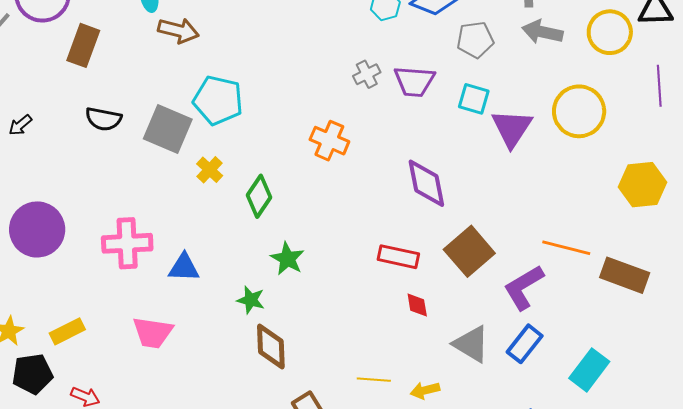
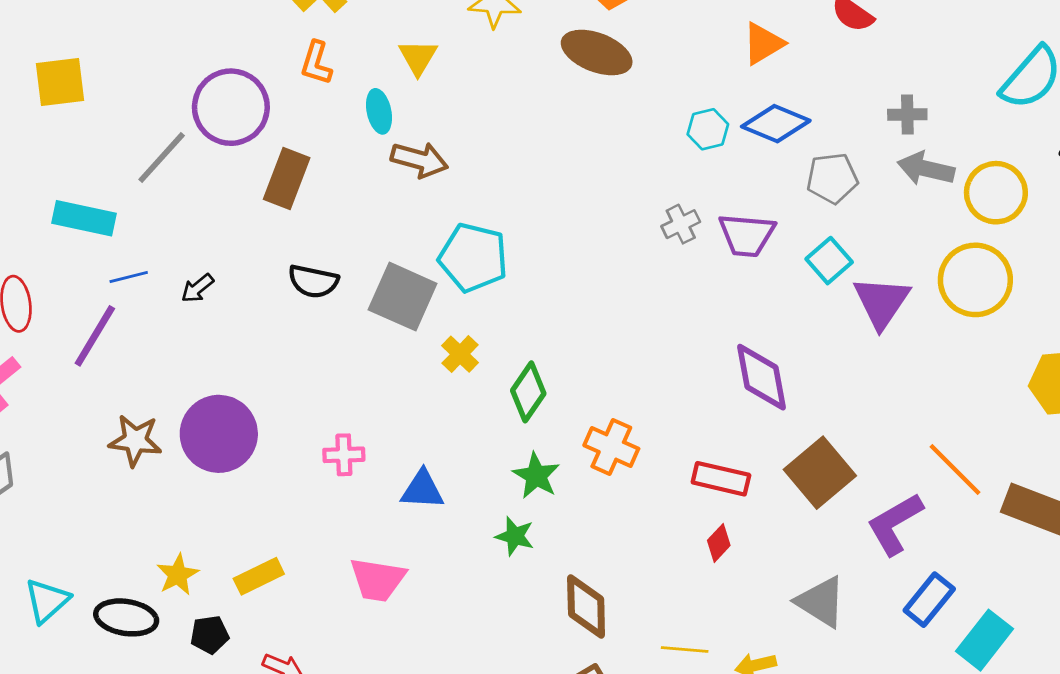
yellow circle: (610, 32) -> (996, 193), moved
cyan square: (474, 99) -> (829, 261), turned 32
orange cross: (329, 141) -> (611, 447), moved
pink cross: (127, 243) -> (344, 455), size x0.6
orange line: (566, 248) -> (955, 470), turned 30
green star: (287, 259) -> (536, 476), moved
red diamond: (417, 305) -> (719, 543), moved, turned 52
blue rectangle: (525, 344) -> (929, 600), moved
brown diamond: (271, 346) -> (586, 607), moved
black pentagon: (32, 374) -> (210, 635), size x0.7

